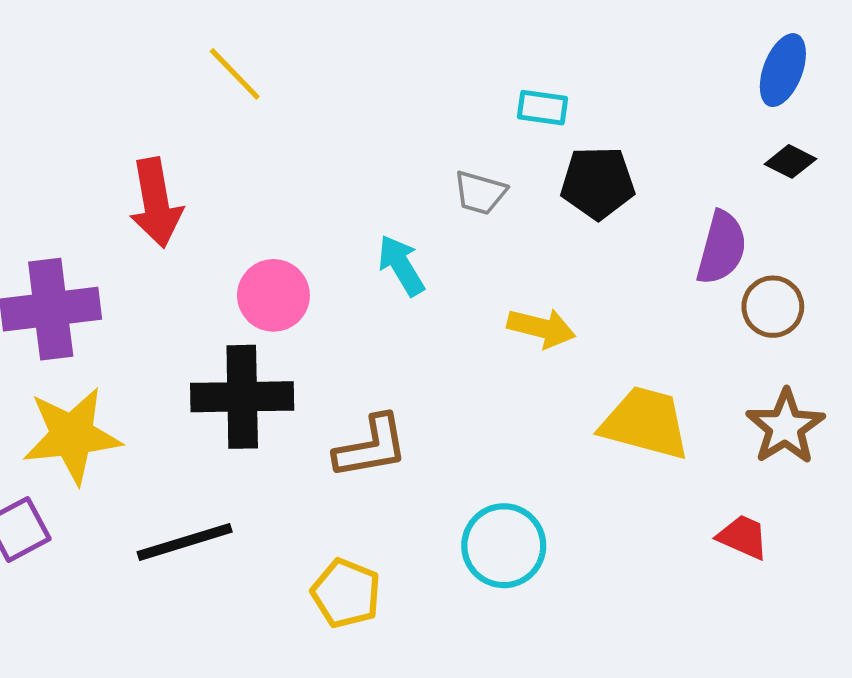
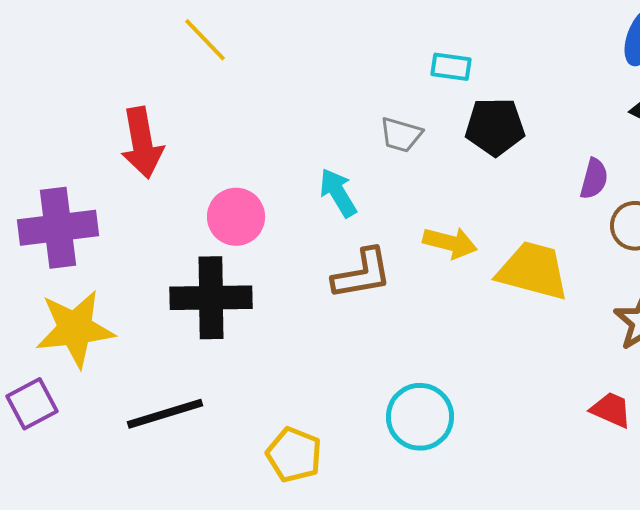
purple semicircle: (722, 248) -> (594, 179), size x0.7
yellow trapezoid: (645, 423) -> (533, 271), moved
brown L-shape: (371, 447) -> (362, 274), moved

